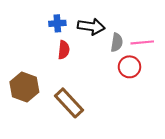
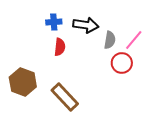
pink line: (142, 42) -> (134, 40), turned -45

